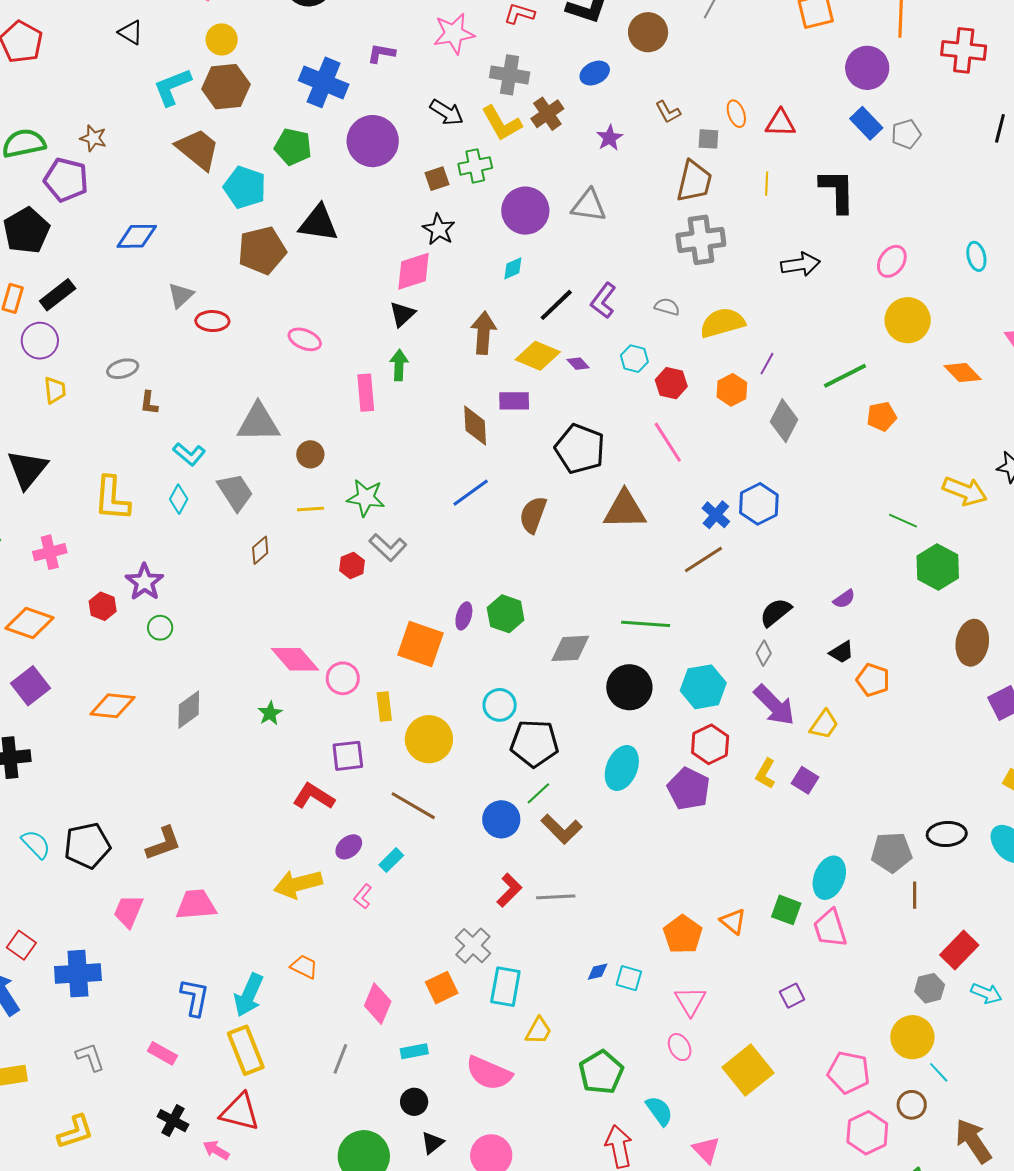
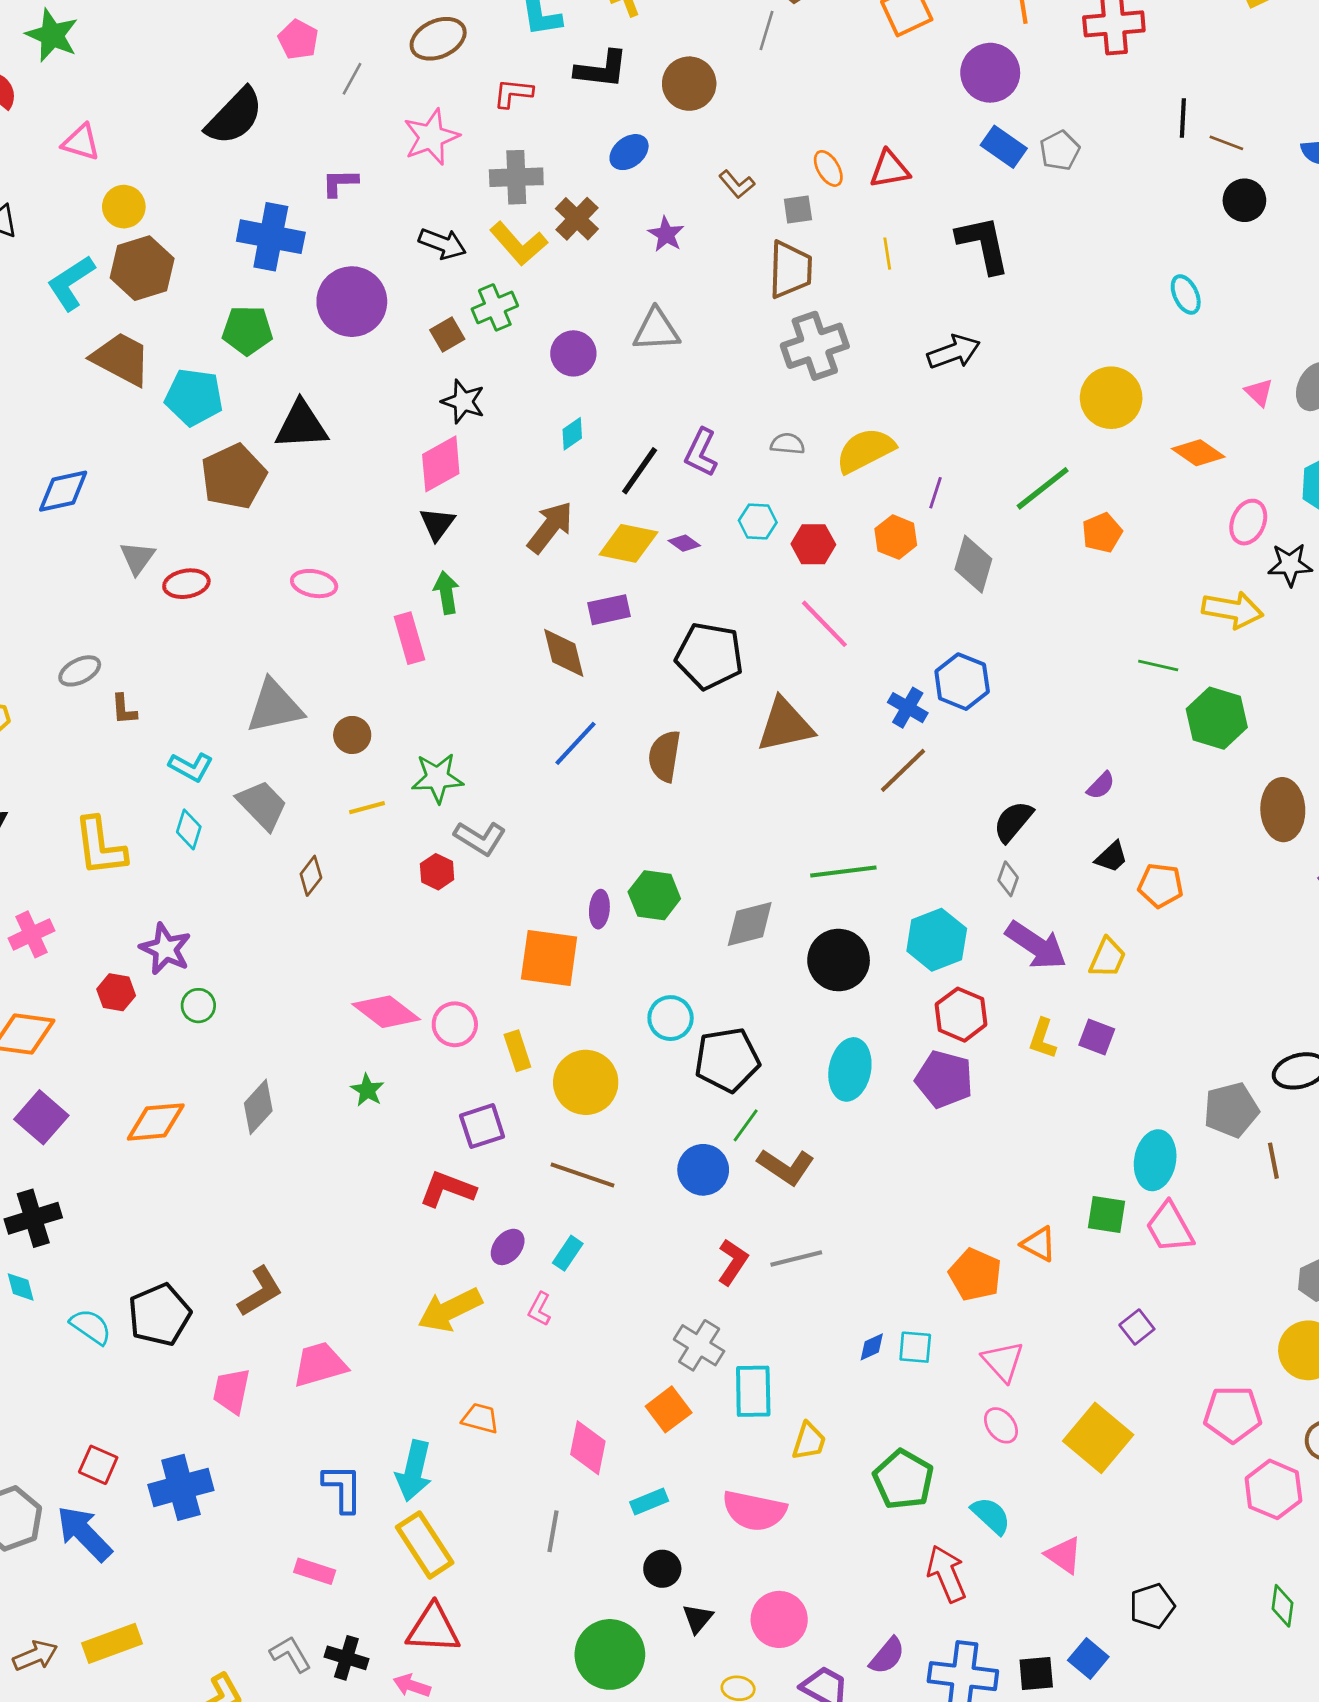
purple circle: (525, 211) -> (573, 353), size x0.7
pink ellipse: (892, 261) -> (1248, 522), moved
brown arrow: (483, 333) -> (550, 527), turned 45
gray L-shape: (90, 1057) -> (291, 1654), moved

